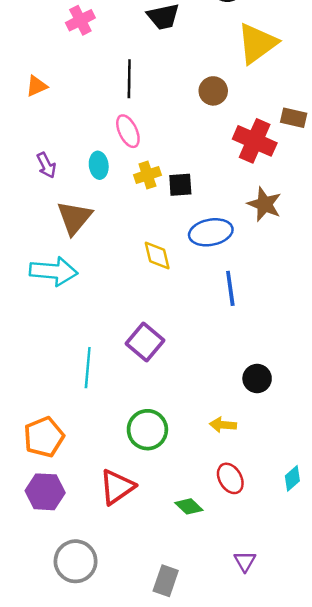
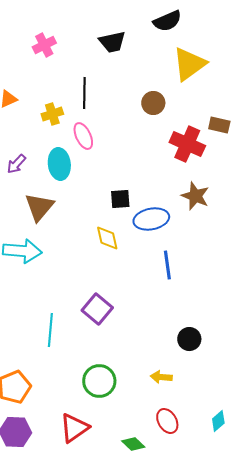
purple arrow: (46, 165) -> (16, 164), turned 70
cyan ellipse: (99, 165) -> (59, 164), size x1.4
yellow cross: (147, 175) -> (52, 114), moved
black square: (180, 185) -> (120, 199), moved

